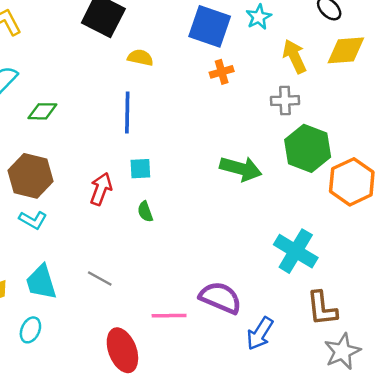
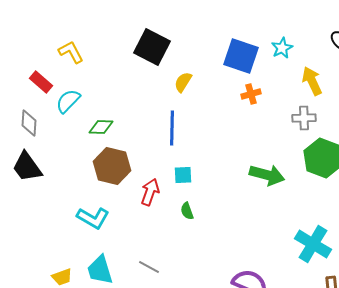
yellow semicircle: (140, 58) -> (183, 82), turned -70
brown hexagon: (30, 176) -> (112, 166), moved
cyan L-shape: (33, 220) -> (93, 218), size x1.4

